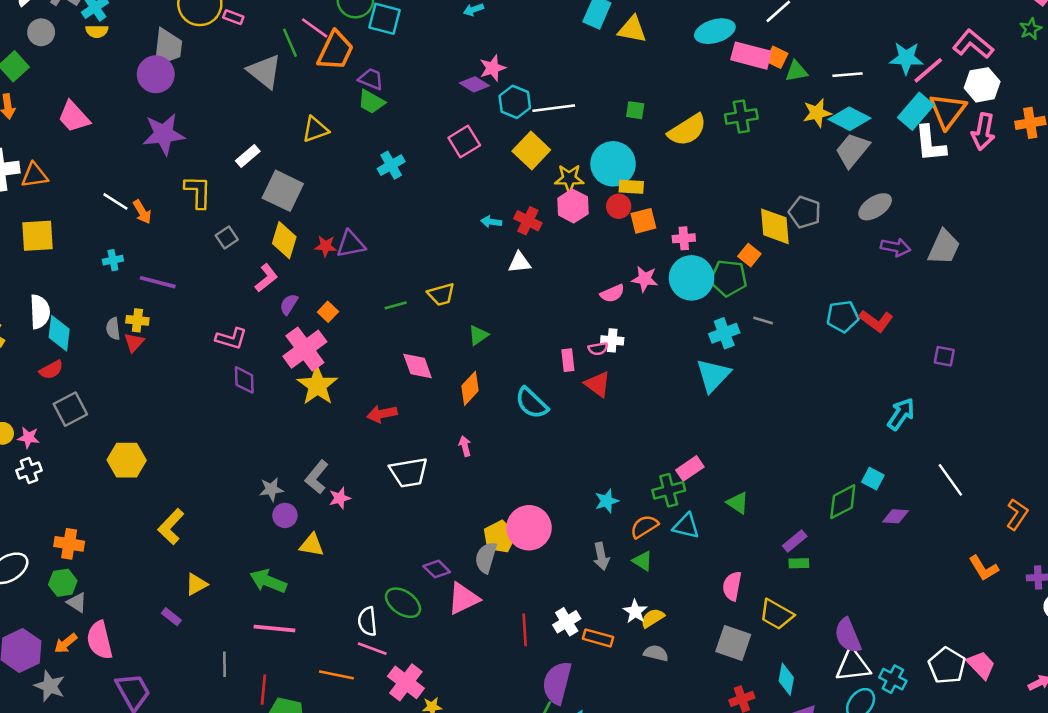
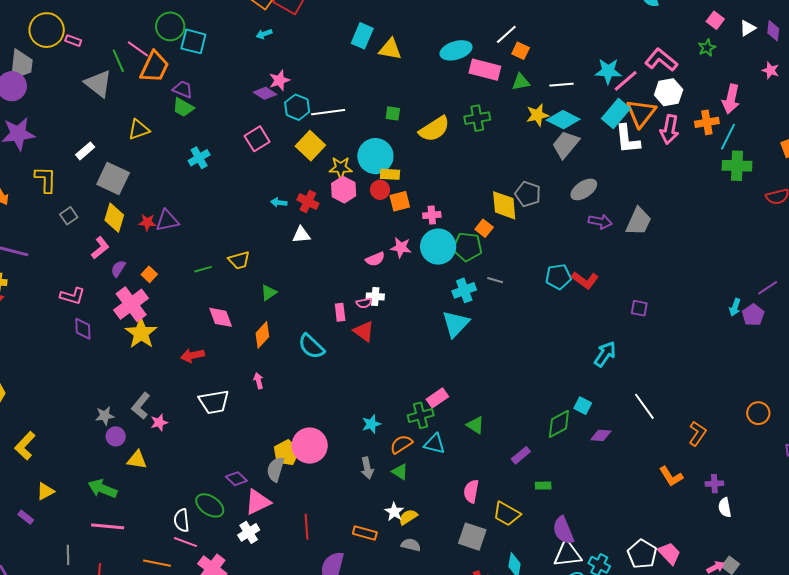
orange square: (777, 57) -> (521, 51), moved
green rectangle: (799, 563) -> (543, 486), moved
white cross: (567, 622) -> (249, 532), moved

